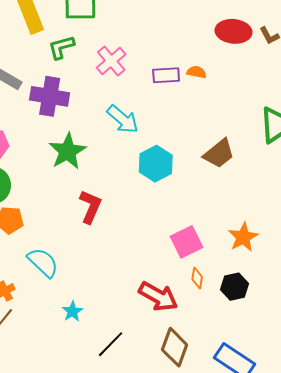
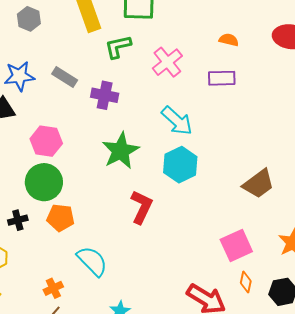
orange semicircle: (197, 72) -> (229, 40), moved
purple cross: (50, 96) -> (105, 95), size x0.7
brown trapezoid: (219, 154) -> (258, 184), moved
cyan hexagon: (156, 164) -> (180, 165), moved

